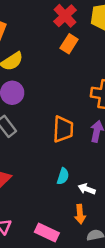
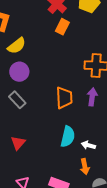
cyan semicircle: (63, 176) -> (68, 137), size x1.5

